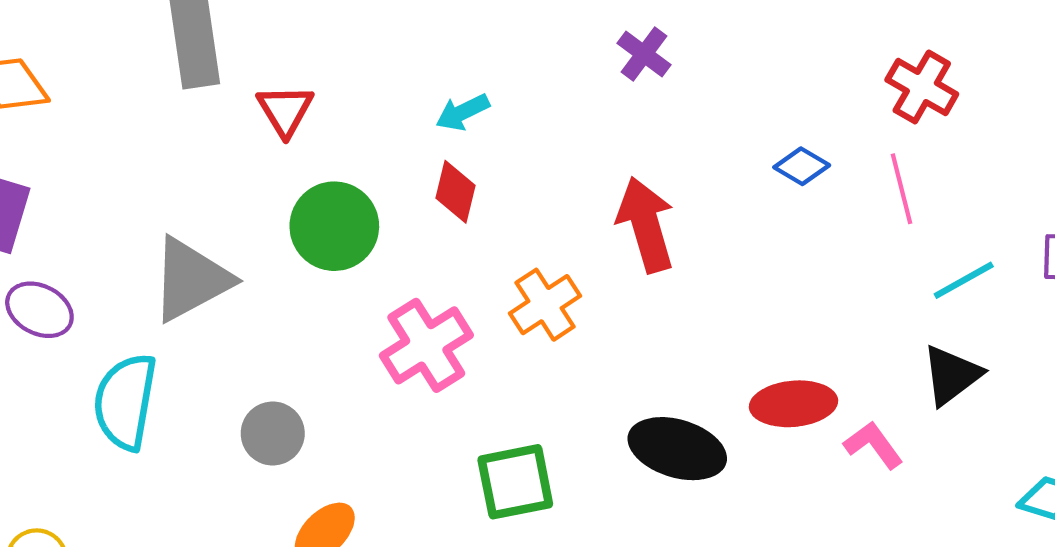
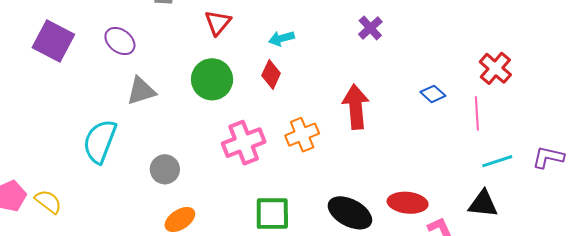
red triangle: (285, 110) -> (218, 23), moved
gray triangle: (191, 279) -> (141, 91), size x0.7
purple ellipse: (39, 310) -> (120, 41), moved
black triangle: (951, 375) -> (483, 204), turned 32

